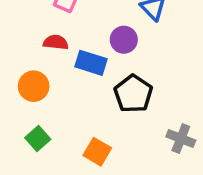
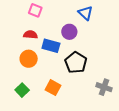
orange circle: (34, 86) -> (29, 59), moved
orange square: (97, 152) -> (53, 88), moved

